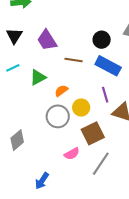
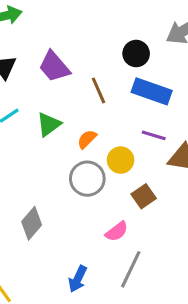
brown line: (74, 60) -> (99, 90), turned 66
purple line: (105, 95) -> (154, 135), turned -49
brown square: (93, 133) -> (144, 196), size x0.7
gray line: (101, 164) -> (131, 269), moved

